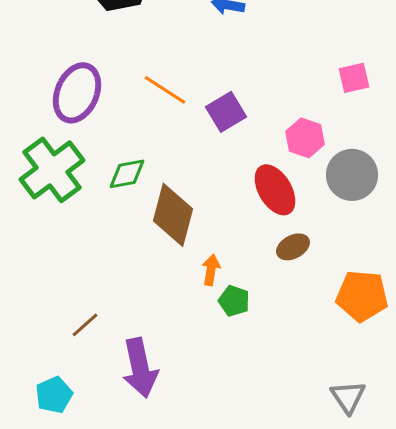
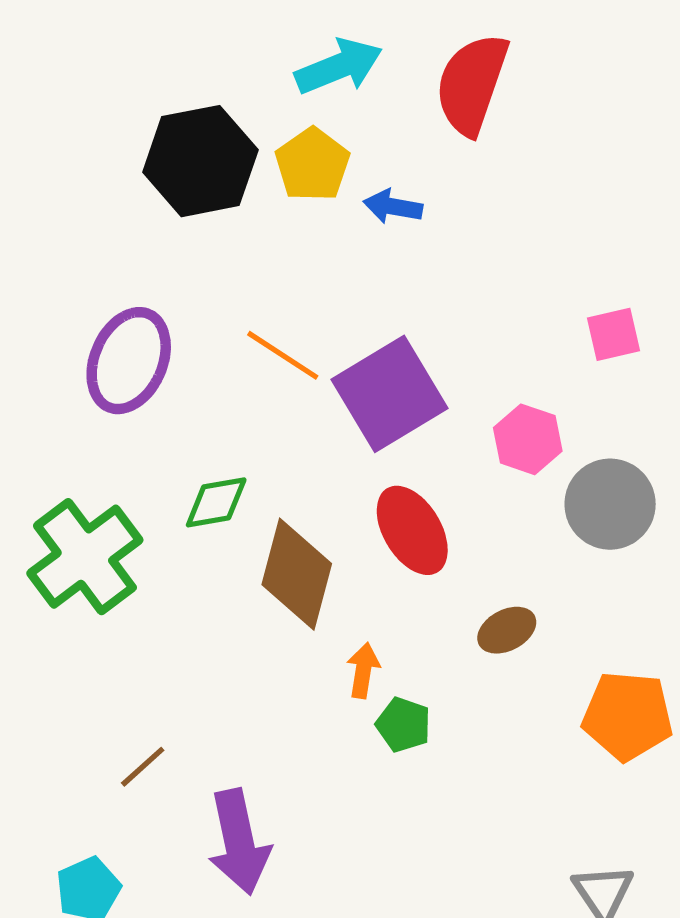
purple square: (226, 112) -> (389, 394), size x1.6
green cross: (52, 170) -> (85, 557), moved
red ellipse: (275, 190) -> (412, 530), moved

